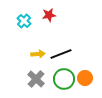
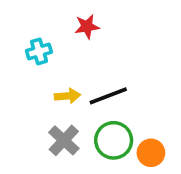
cyan cross: (24, 21) -> (39, 51), moved, turned 32
orange circle: (85, 78) -> (151, 153), moved

